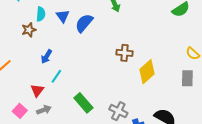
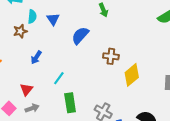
blue semicircle: (84, 23) -> (80, 35), moved
cyan line: (56, 76) -> (59, 78), moved
green rectangle: (83, 103) -> (70, 103), turned 30

